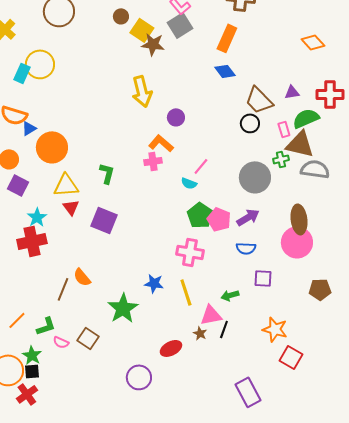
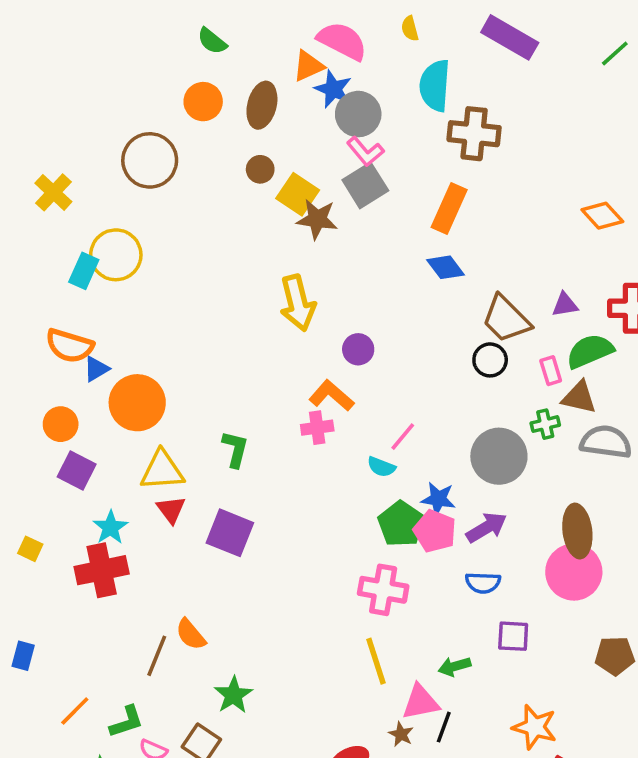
brown triangle: (300, 144) -> (579, 397), size x0.7
blue star: (154, 283) -> (438, 499), moved
green star: (123, 308) -> (233, 695), moved, size x0.7

